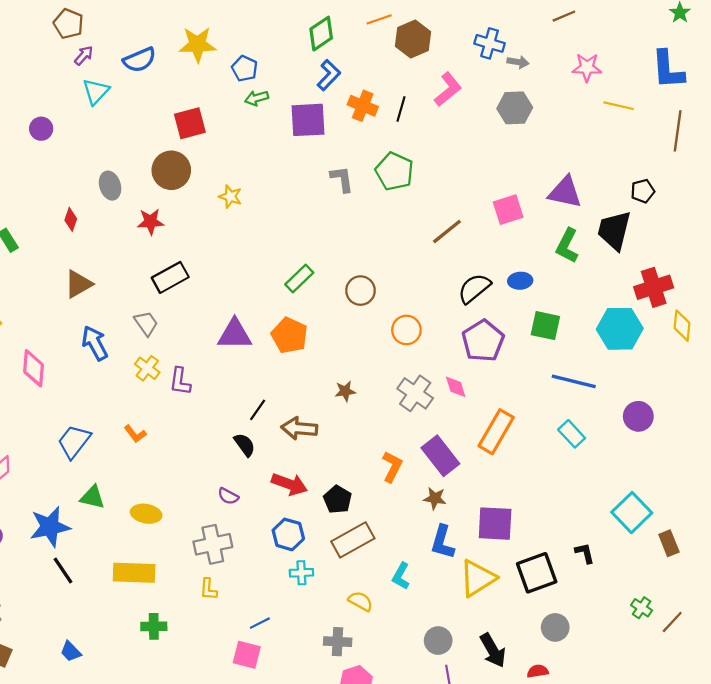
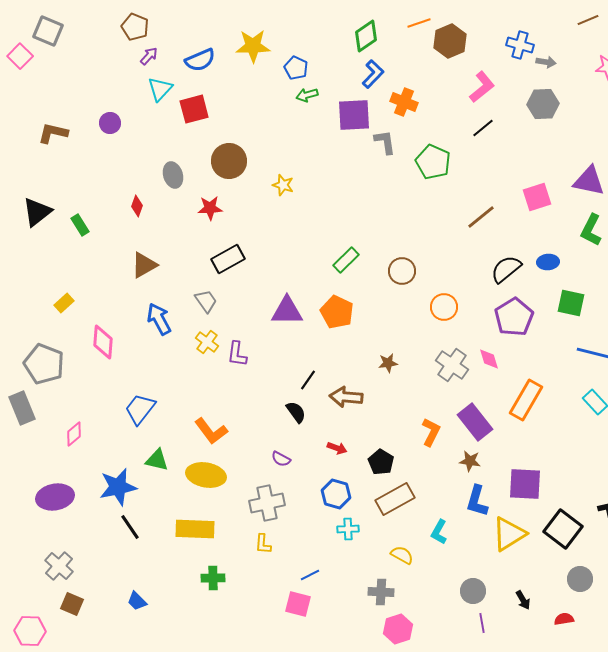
black line: (401, 109) -> (483, 128), moved, turned 35
red square: (190, 123) -> (194, 109), moved
gray L-shape: (342, 179) -> (385, 142), moved
orange L-shape: (135, 434) -> (211, 431), moved, size x1.6
red arrow: (289, 484) -> (337, 448), size x0.6
yellow ellipse: (146, 514) -> (206, 475), size x1.4
black square: (537, 573) -> (563, 529), turned -33
black arrow: (493, 650) -> (523, 600), size x0.6

